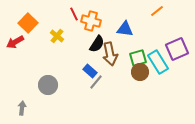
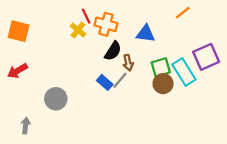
orange square: (28, 23) -> (19, 31), moved, turned -30
yellow cross: (57, 36) -> (78, 30), moved
red arrow: (15, 42) -> (17, 71), moved
brown arrow: (110, 54) -> (128, 63), size x0.6
gray line: (96, 82) -> (120, 80), moved

